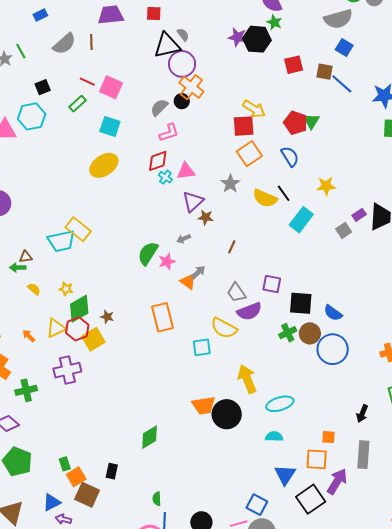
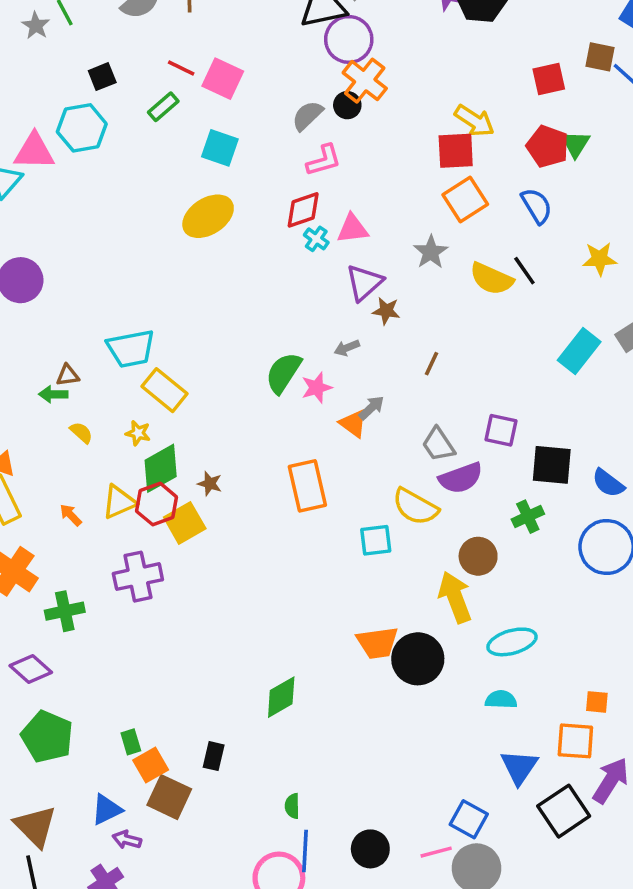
red square: (294, 65) -> (549, 79), moved
cyan rectangle: (301, 220) -> (579, 351), moved
yellow rectangle: (78, 229) -> (164, 390), moved
brown circle: (310, 333) -> (478, 556), moved

